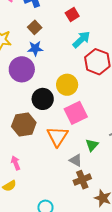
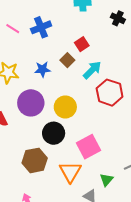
brown square: (35, 27) -> (67, 60), moved
blue star: (35, 48) -> (42, 69), moved
yellow circle: (67, 85) -> (65, 107), moved

